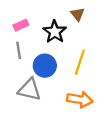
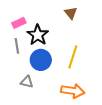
black star: (55, 32) -> (38, 35), moved
gray triangle: (30, 90) -> (27, 82), size x0.6

